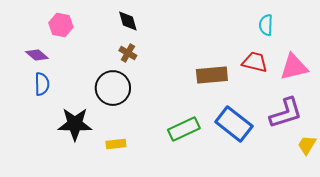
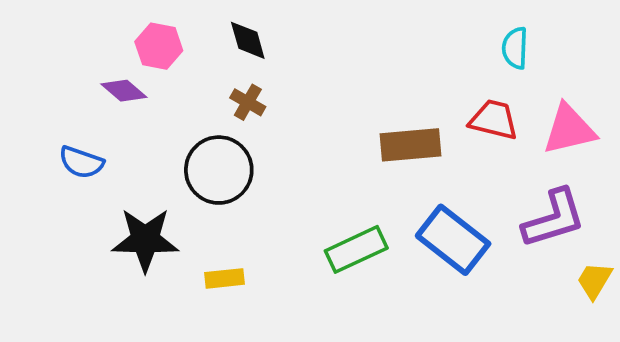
pink hexagon: (61, 25) -> (159, 46), moved
purple diamond: (37, 55) -> (124, 91), moved
blue semicircle: (42, 84) -> (81, 162), turned 110

